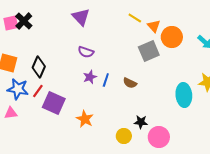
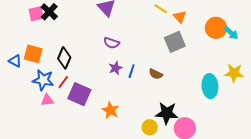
orange circle: (172, 37) -> (216, 28), moved
pink triangle: (11, 113) -> (47, 100), moved
black star: (141, 122) -> (167, 113), size x1.6

